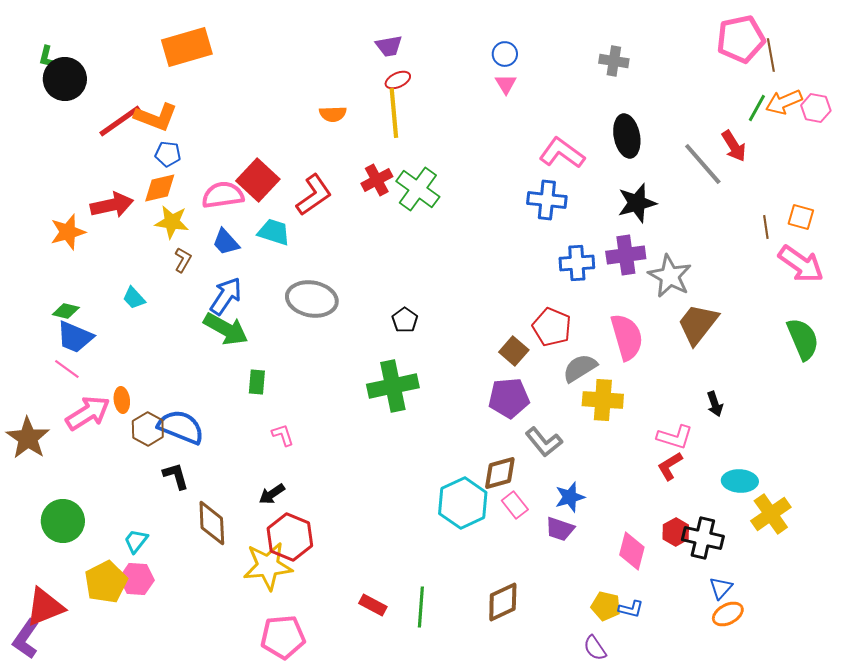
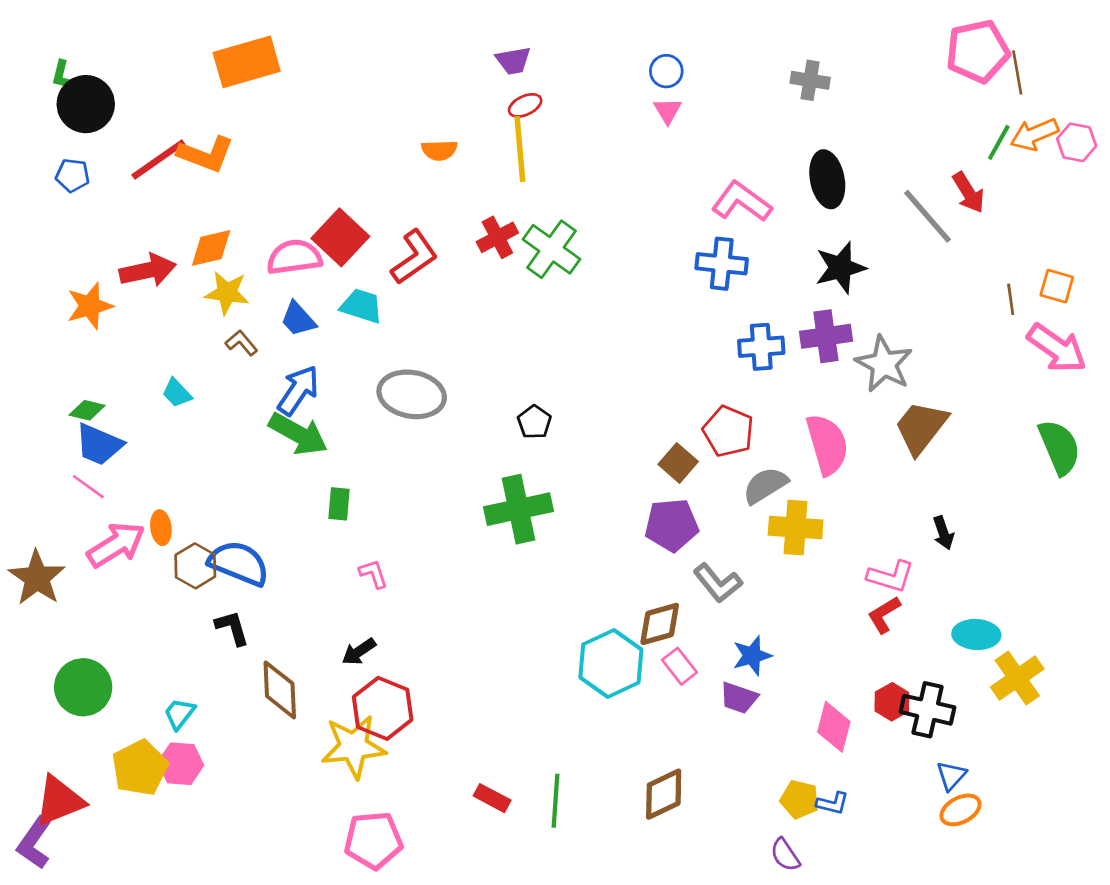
blue pentagon: (168, 154) -> (73, 175), moved
brown L-shape: (183, 260) -> (241, 343), turned -70

